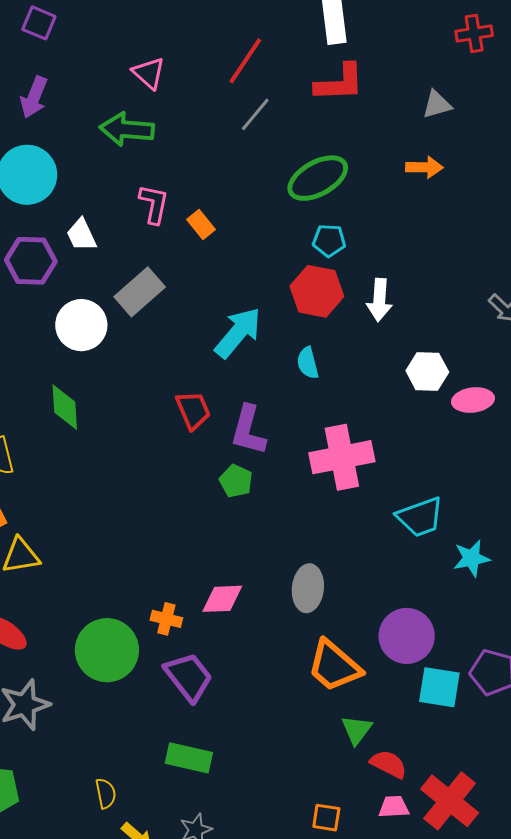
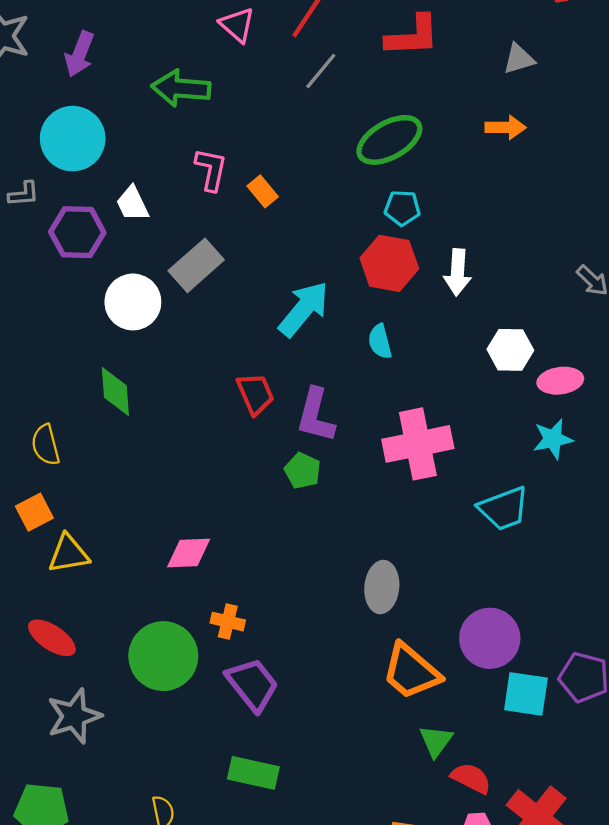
pink triangle: (149, 73) -> (237, 25), moved
cyan star: (472, 558) -> (553, 439), moved
pink diamond: (222, 599) -> (189, 553), moved

